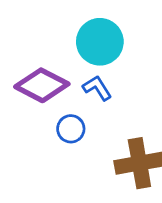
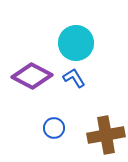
blue circle: (71, 129) -> (54, 128), moved

